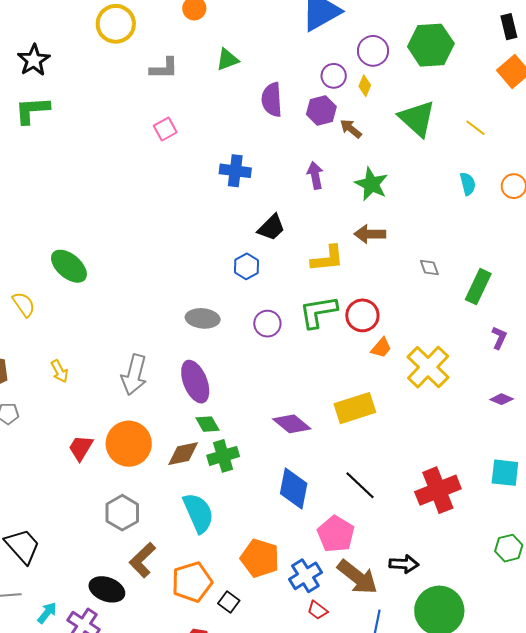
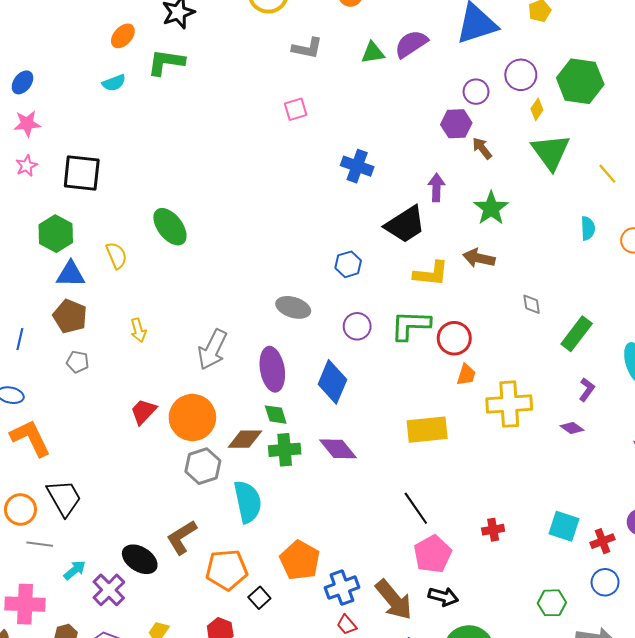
yellow diamond: (365, 86) -> (537, 109), moved
purple semicircle: (272, 100) -> (411, 44), moved, turned 48
black trapezoid: (271, 228) -> (405, 224), moved, size x1.4
orange trapezoid: (381, 348) -> (466, 375), turned -35
yellow cross: (428, 367) -> (509, 404), turned 30
purple diamond: (502, 399) -> (572, 428), moved
purple diamond: (292, 424) -> (338, 449), moved
blue diamond: (294, 489) -> (332, 382), moved
red cross: (438, 490) -> (493, 530), size x0.5
gray hexagon: (122, 513) -> (203, 466), moved
pink pentagon: (336, 534) -> (433, 554), moved

